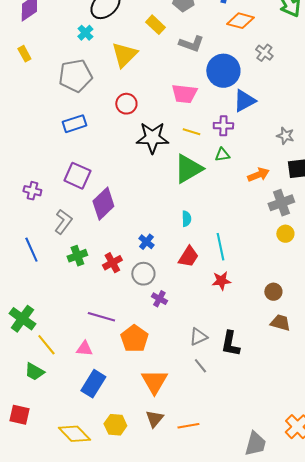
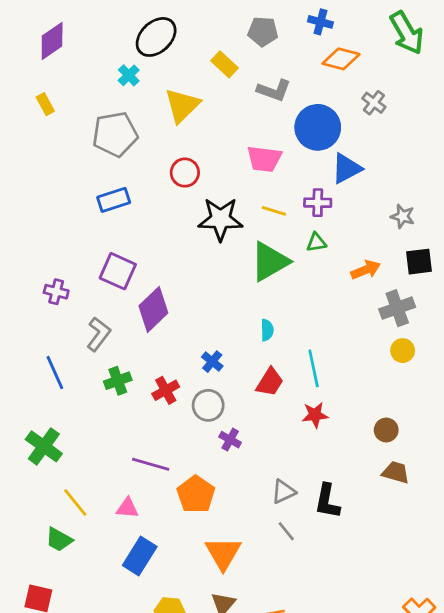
green cross: (22, 319) -> (44, 446), moved

